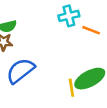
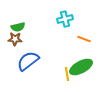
orange line: (91, 30) -> (84, 39), moved

